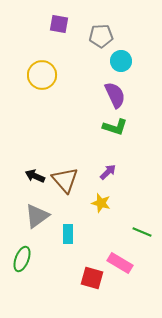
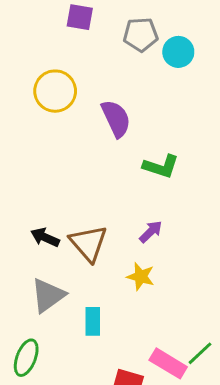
cyan circle: (121, 61) -> (178, 52), moved
purple semicircle: (115, 95) -> (116, 119), moved
green line: (142, 232) -> (200, 353), moved, turned -66

